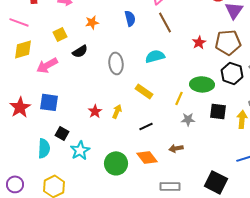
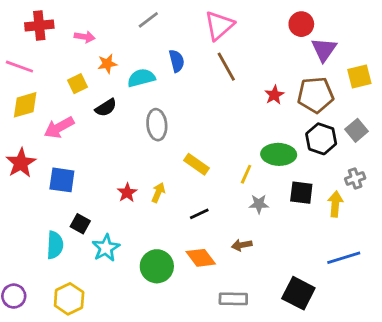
orange star: (92, 22) -> (107, 64), moved
cyan semicircle: (155, 56) -> (141, 78), moved
red star: (20, 107) -> (21, 163), moved

